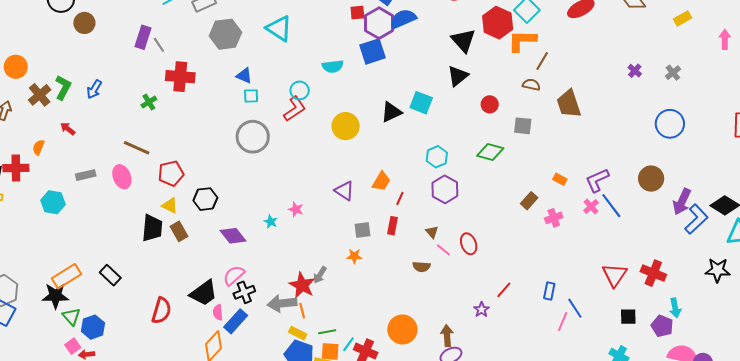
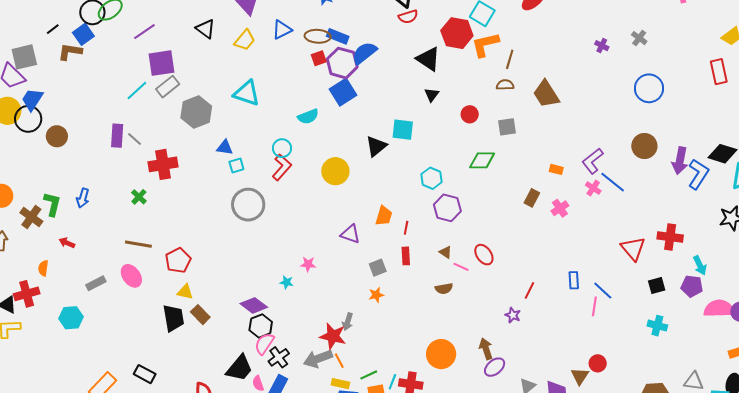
black triangle: (458, 76) -> (432, 95), size x0.7
black hexagon: (205, 199) -> (261, 326), moved

